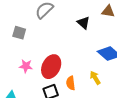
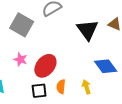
black triangle: (83, 23) -> (88, 30), size x1.6
gray square: (19, 33) -> (22, 25), size x1.6

